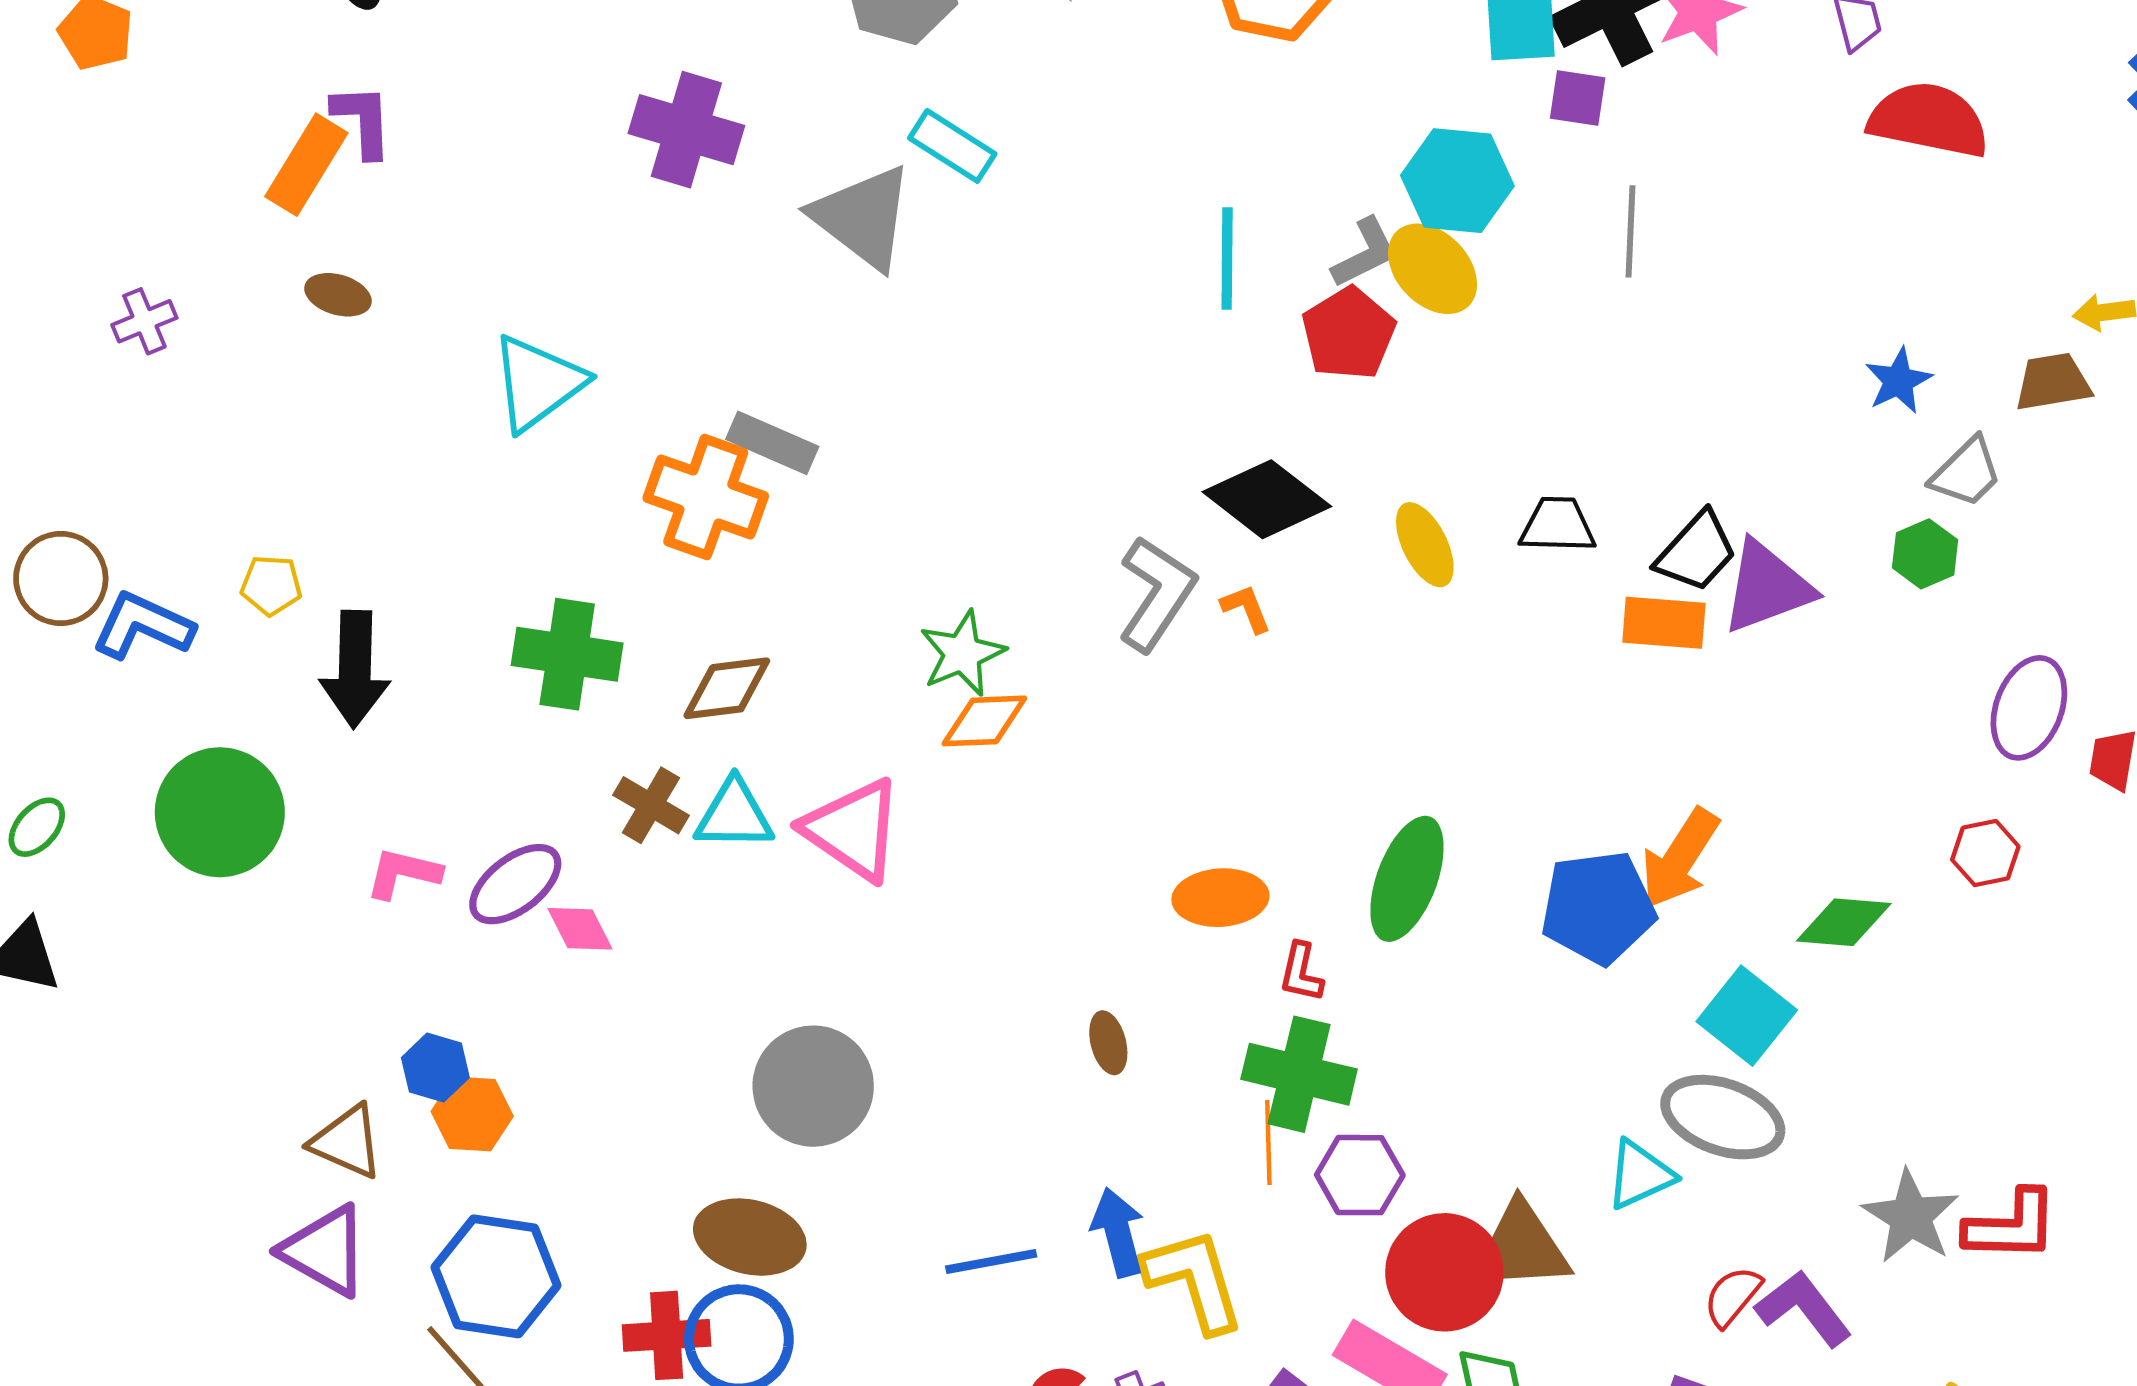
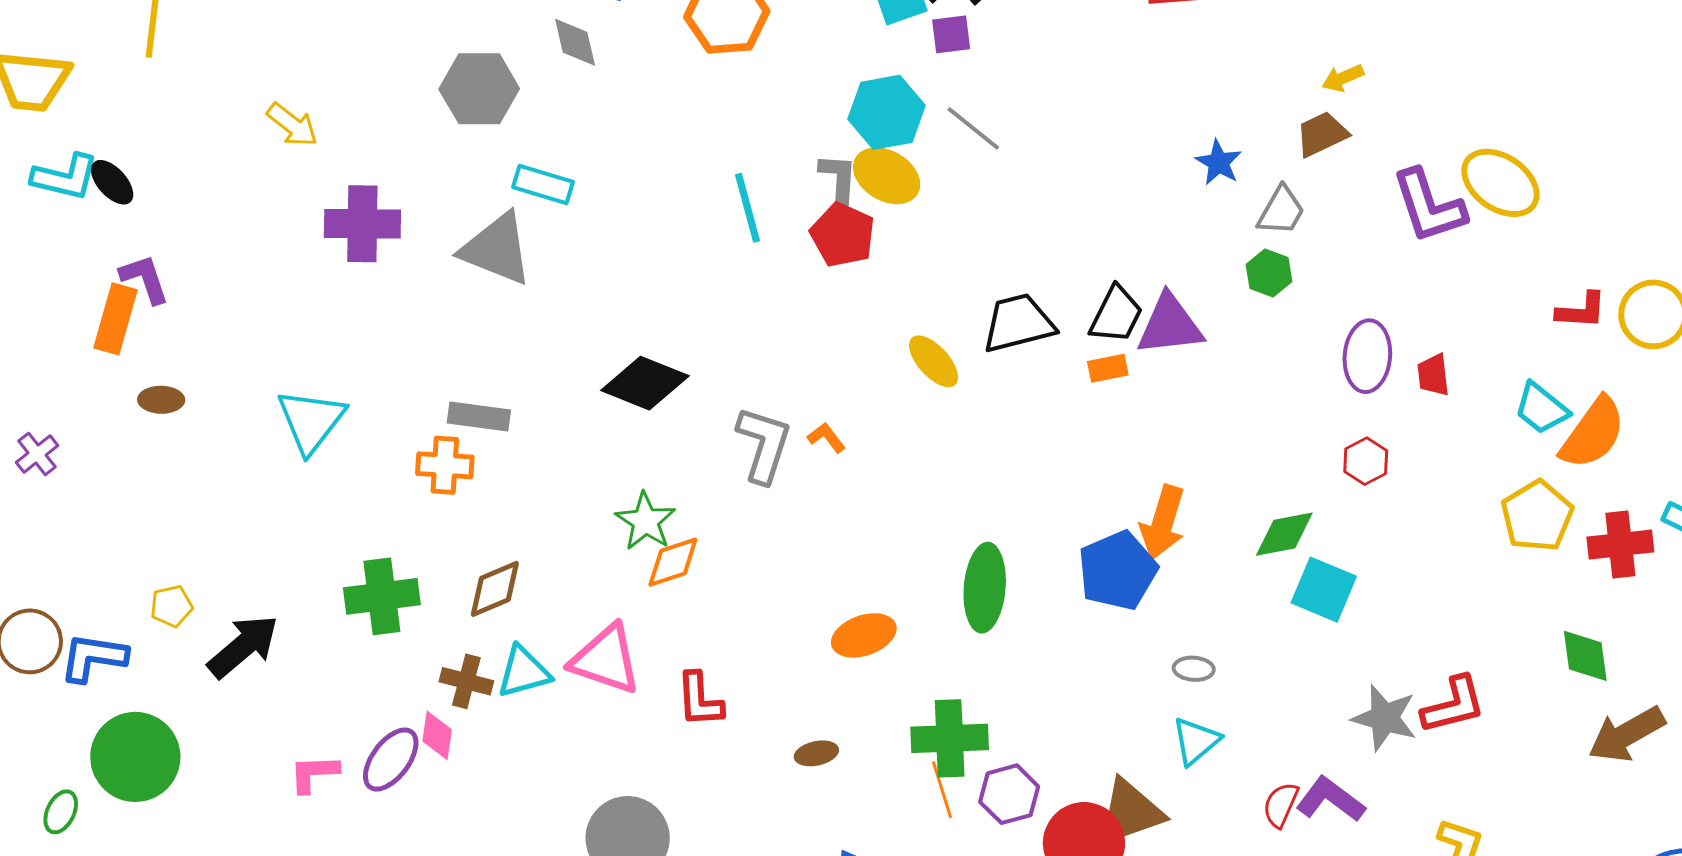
gray line: (1631, 231) -> (973, 128), moved, turned -38
gray L-shape: (1365, 253) -> (838, 178), turned -44
orange cross: (706, 497) -> (445, 465), size x0.7
black diamond: (1267, 499) -> (645, 383), moved
black trapezoid: (1558, 525) -> (1018, 323), size x1.4
purple triangle: (1767, 587) -> (1170, 325), turned 30
orange rectangle: (1664, 623) -> (1108, 368), size x0.7
black arrow: (355, 669) -> (243, 646), turned -116
green circle: (220, 812) -> (135, 757), moved
pink diamond: (580, 929) -> (437, 735), moved, turned 51
red L-shape: (1301, 972) -> (700, 700), moved, size x1.4
cyan square: (1747, 1016) -> (1324, 590), moved
brown ellipse: (1108, 1043) -> (816, 753), turned -72
gray ellipse: (1723, 1117) -> (1194, 669), moved, size x0.5

